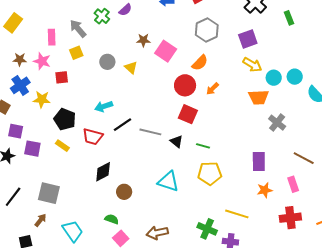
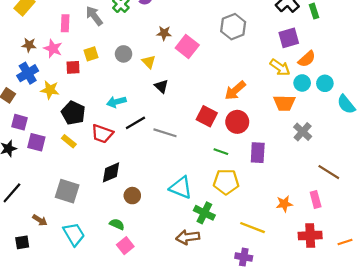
green rectangle: (289, 18) -> (314, 11), moved
purple square: (248, 39) -> (289, 38), moved
yellow square: (76, 53) -> (91, 54), moved
orange semicircle: (200, 63) -> (307, 59), moved
red circle: (185, 85) -> (237, 122), moved
orange arrow: (212, 89) -> (235, 90), size x1.5
black triangle: (176, 141) -> (161, 86), moved
purple rectangle: (259, 162) -> (258, 153), moved
gray square: (49, 193) -> (67, 191), moved
brown arrow: (40, 220) -> (40, 220), turned 80
green cross: (207, 229) -> (204, 213), moved
brown arrow: (157, 233) -> (188, 237), moved

